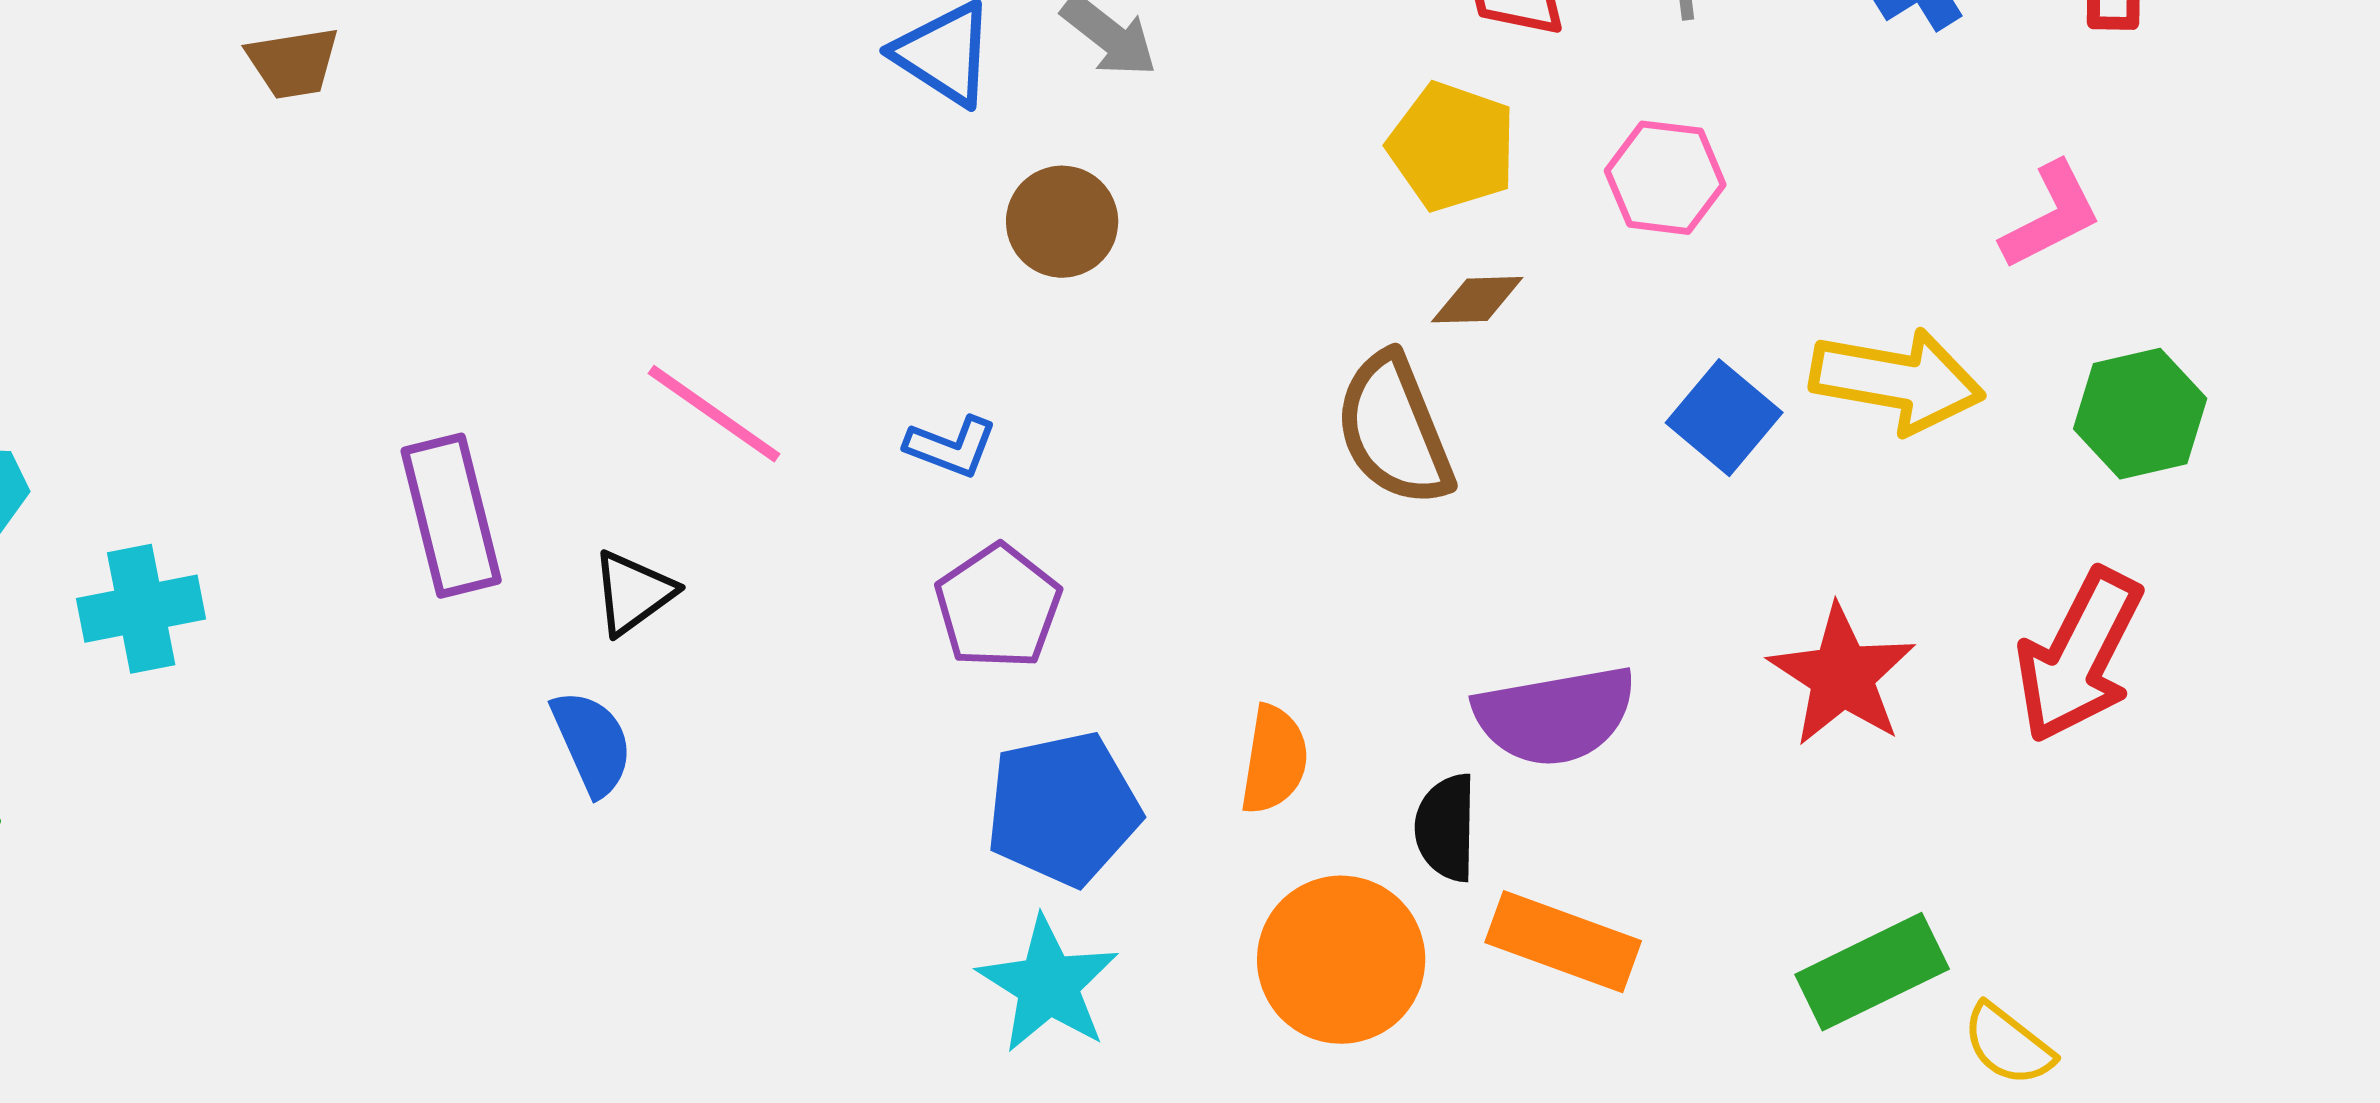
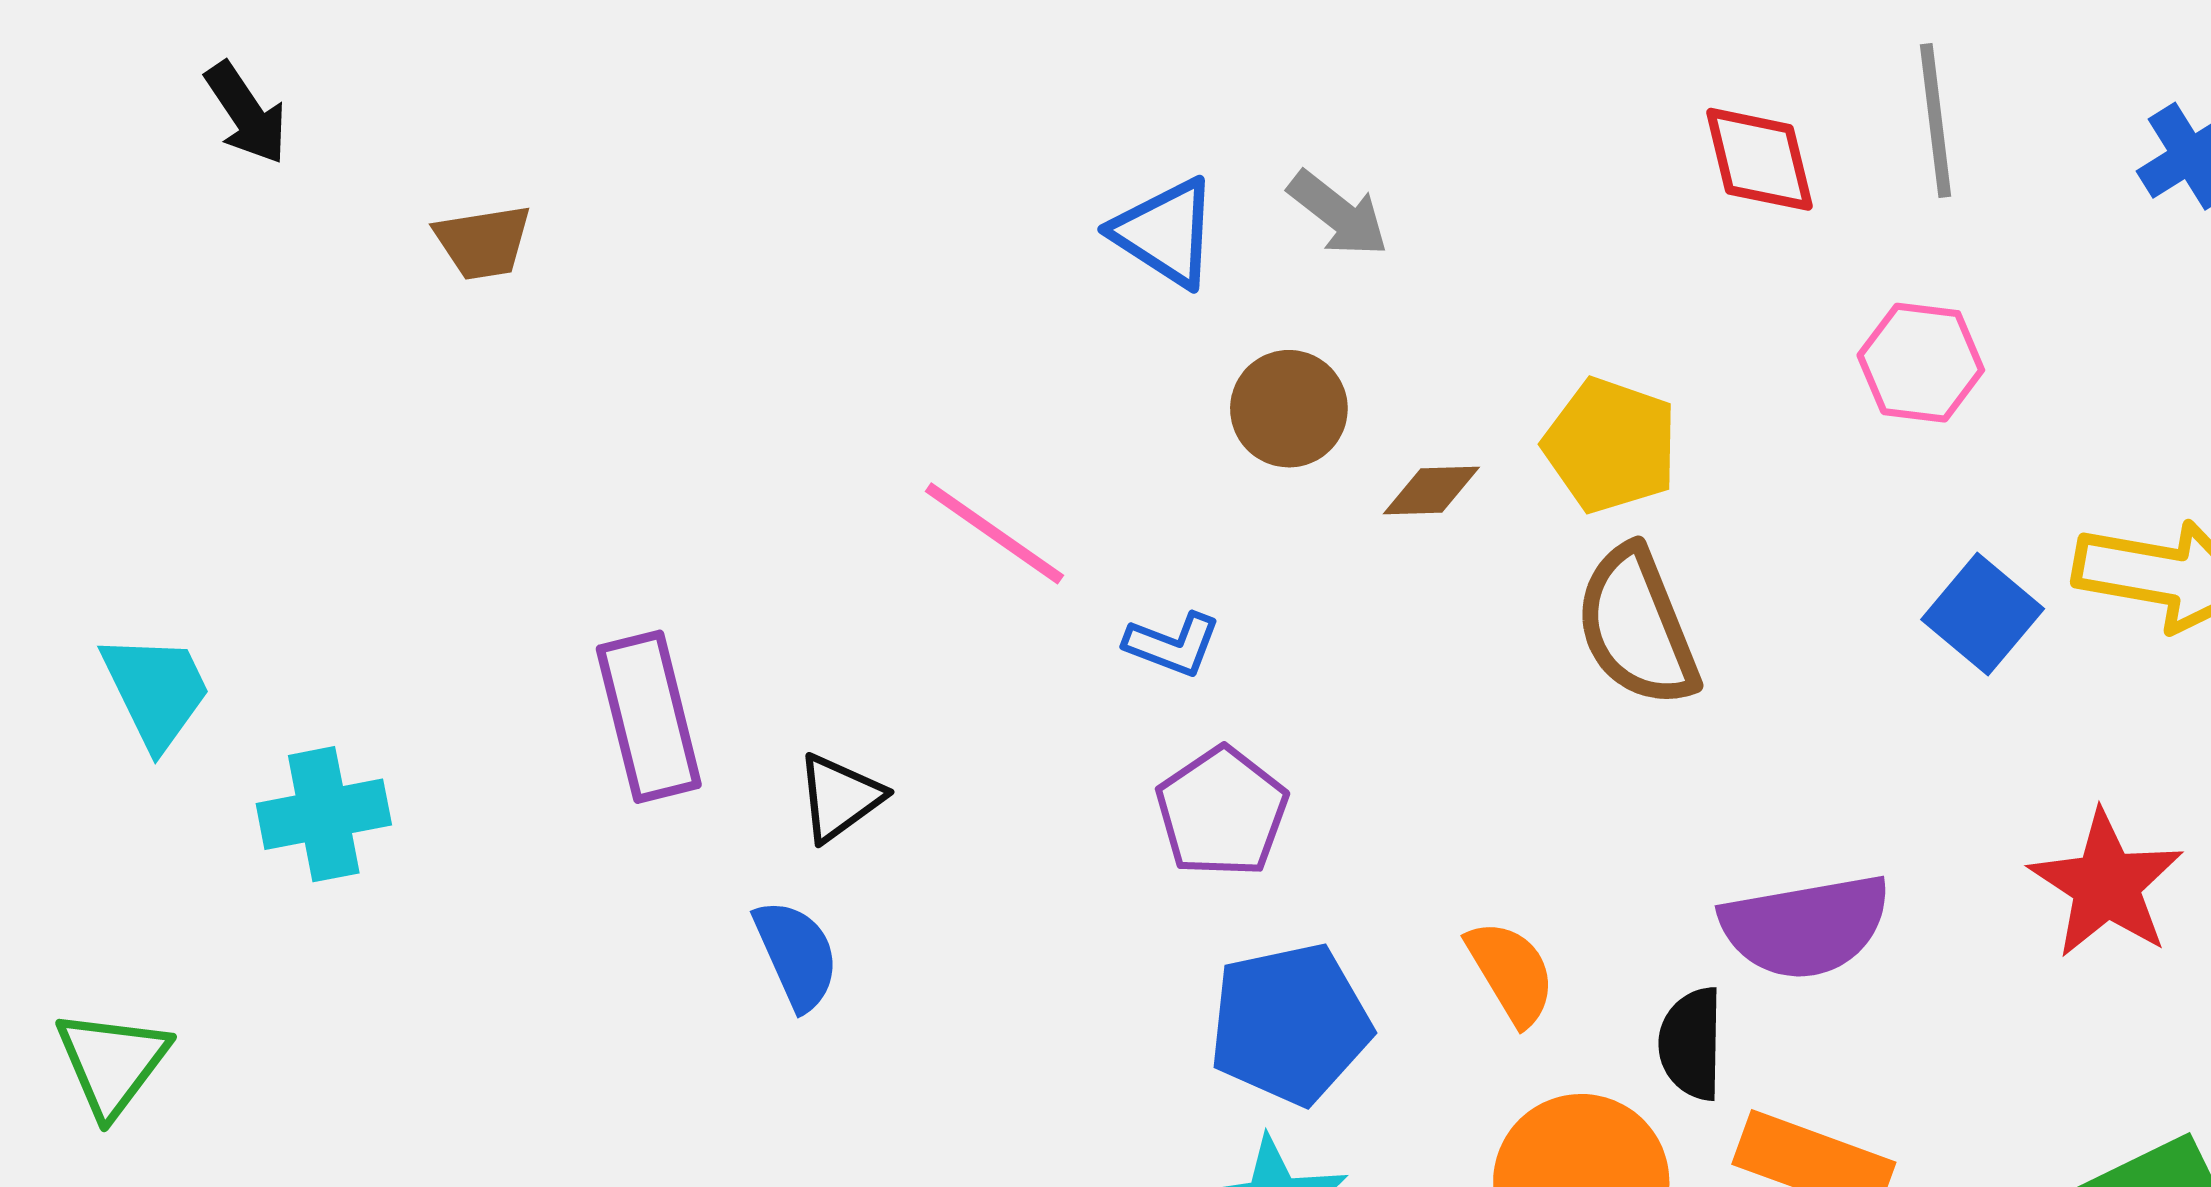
yellow pentagon: (1452, 147) -> (1611, 445), moved
brown diamond: (1477, 300) -> (1431, 490), moved
pink line: (714, 414) -> (994, 533), moved
orange semicircle: (1274, 760) -> (1511, 972), turned -40

